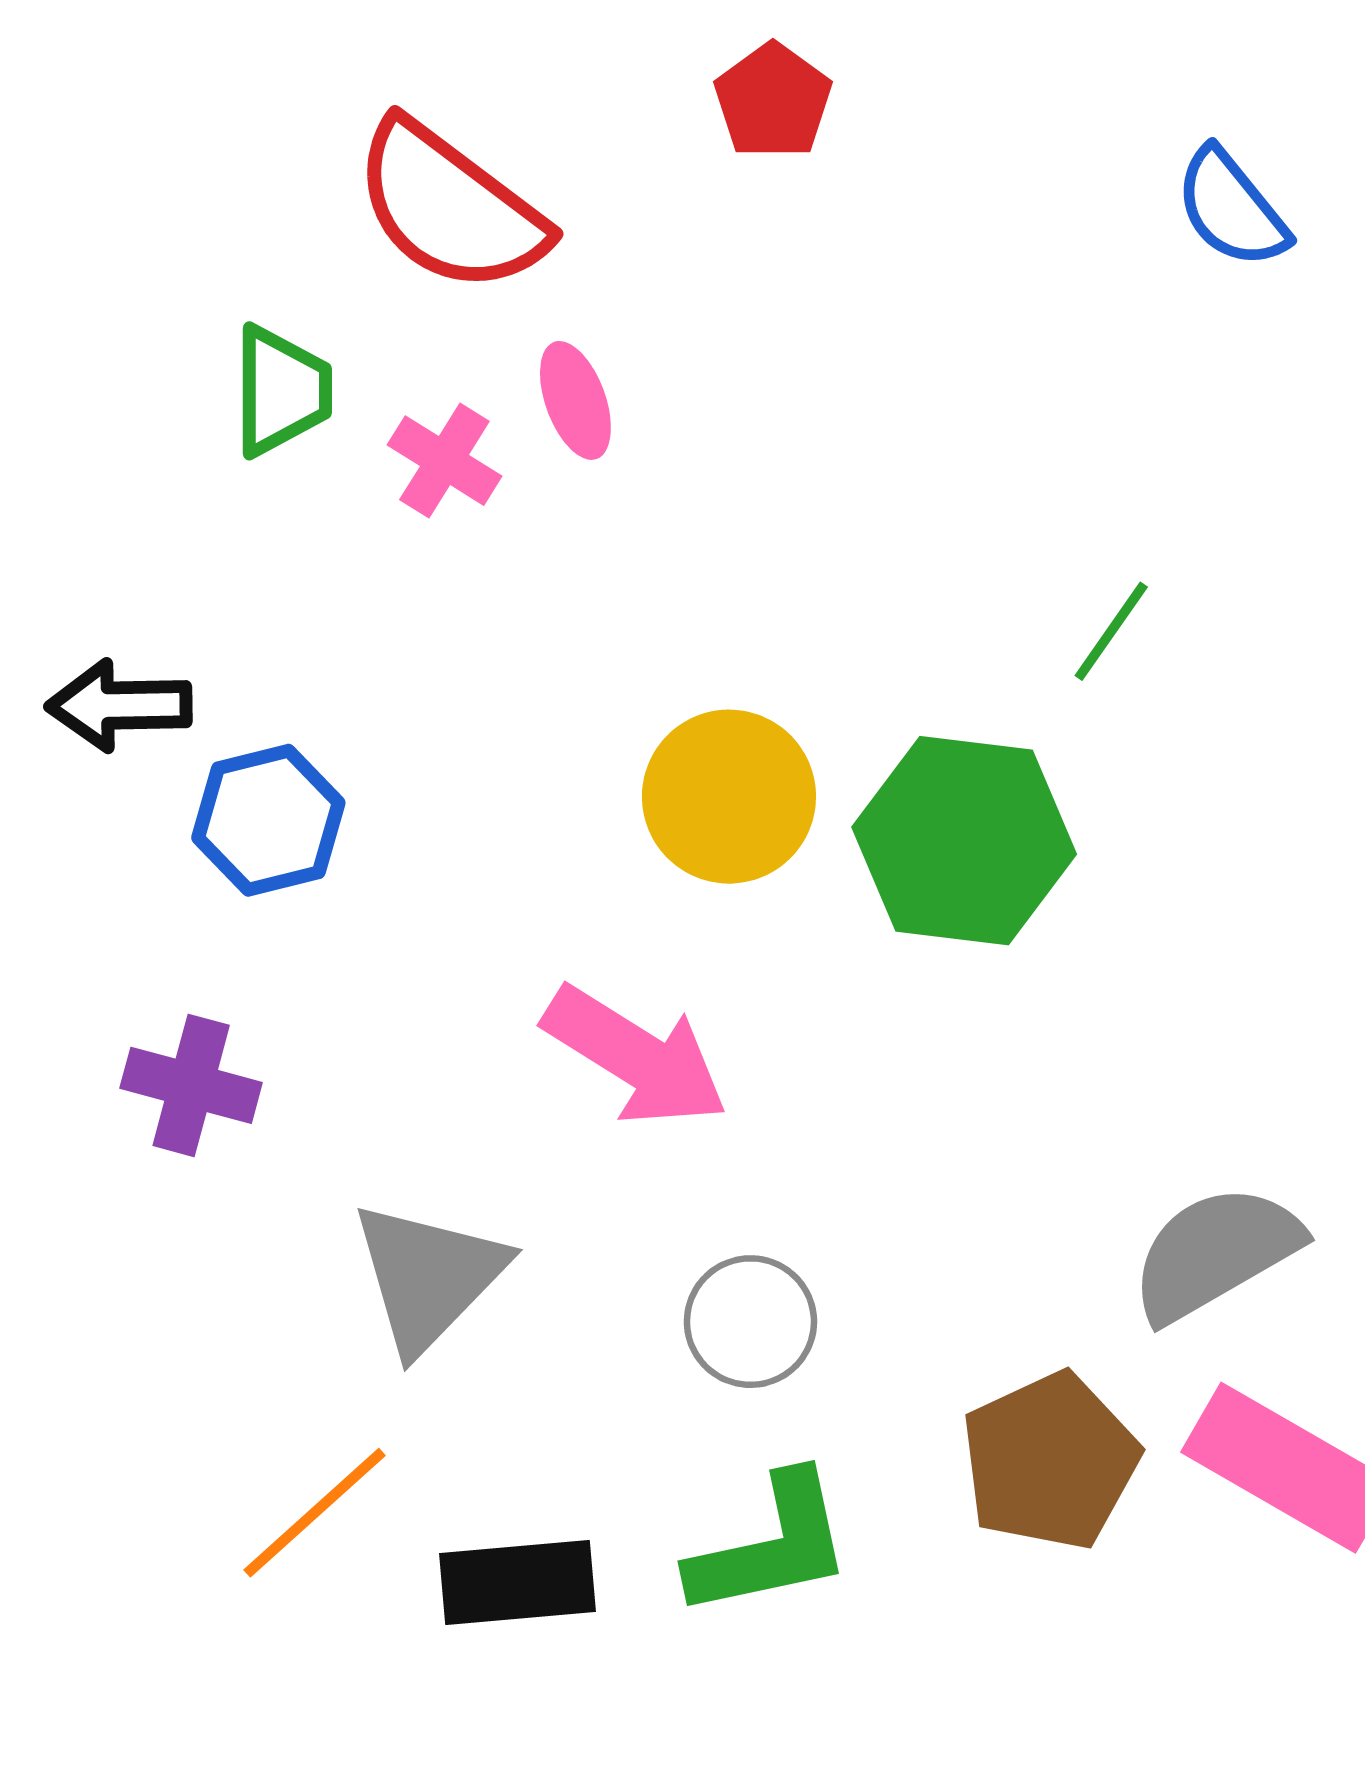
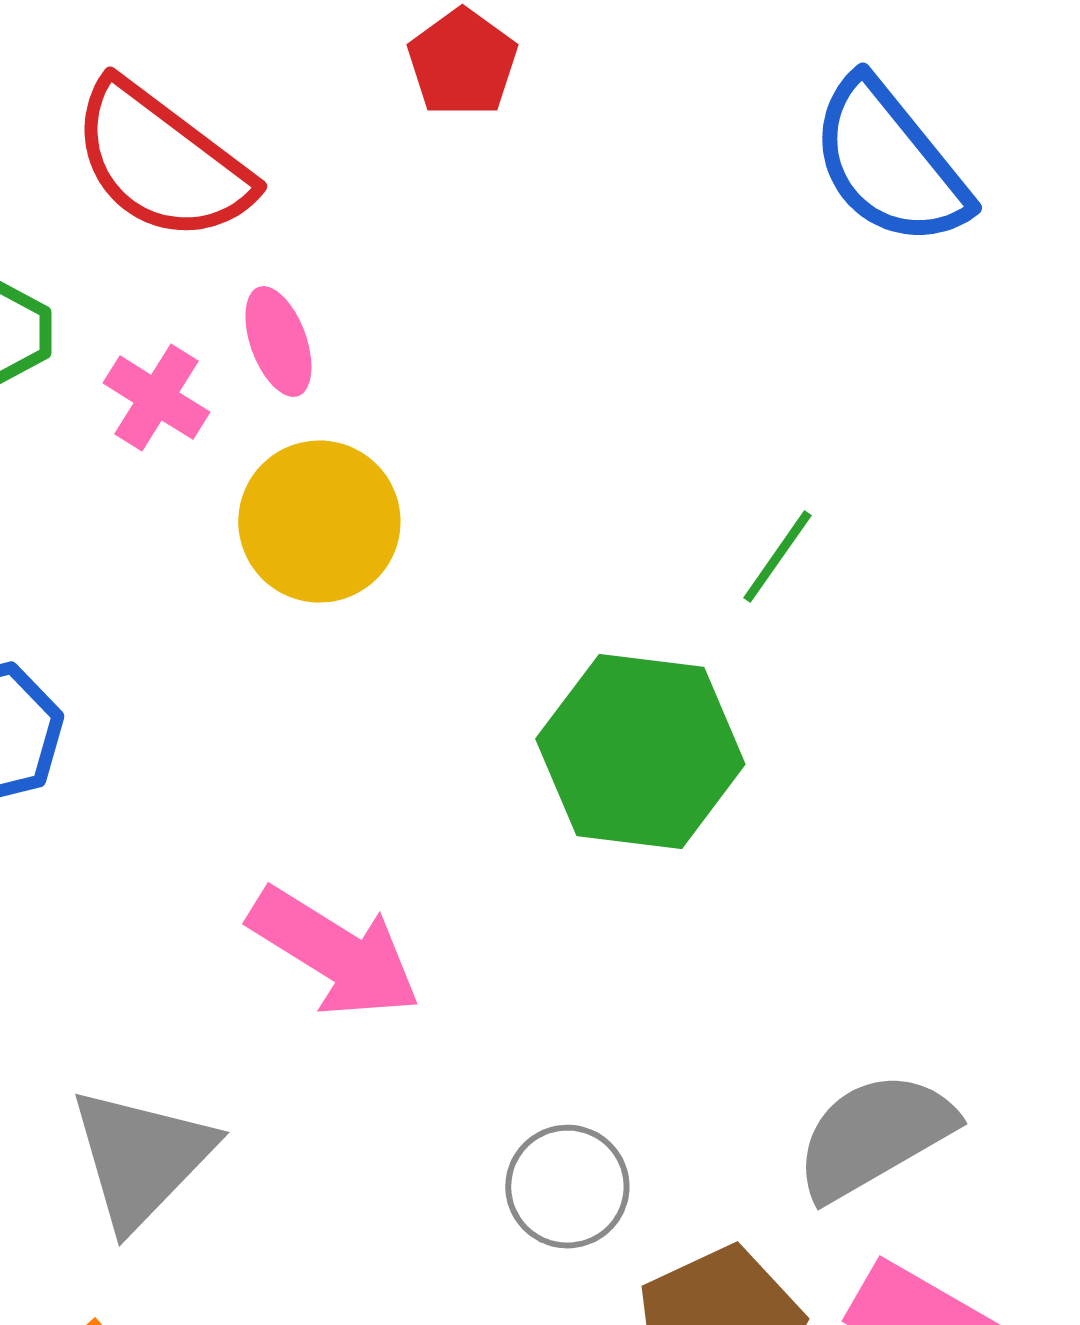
blue semicircle: (1231, 208) -> (889, 163), size x1.5
yellow circle: (729, 797) -> (319, 522), moved
gray circle: (750, 1322) -> (567, 1187), moved

